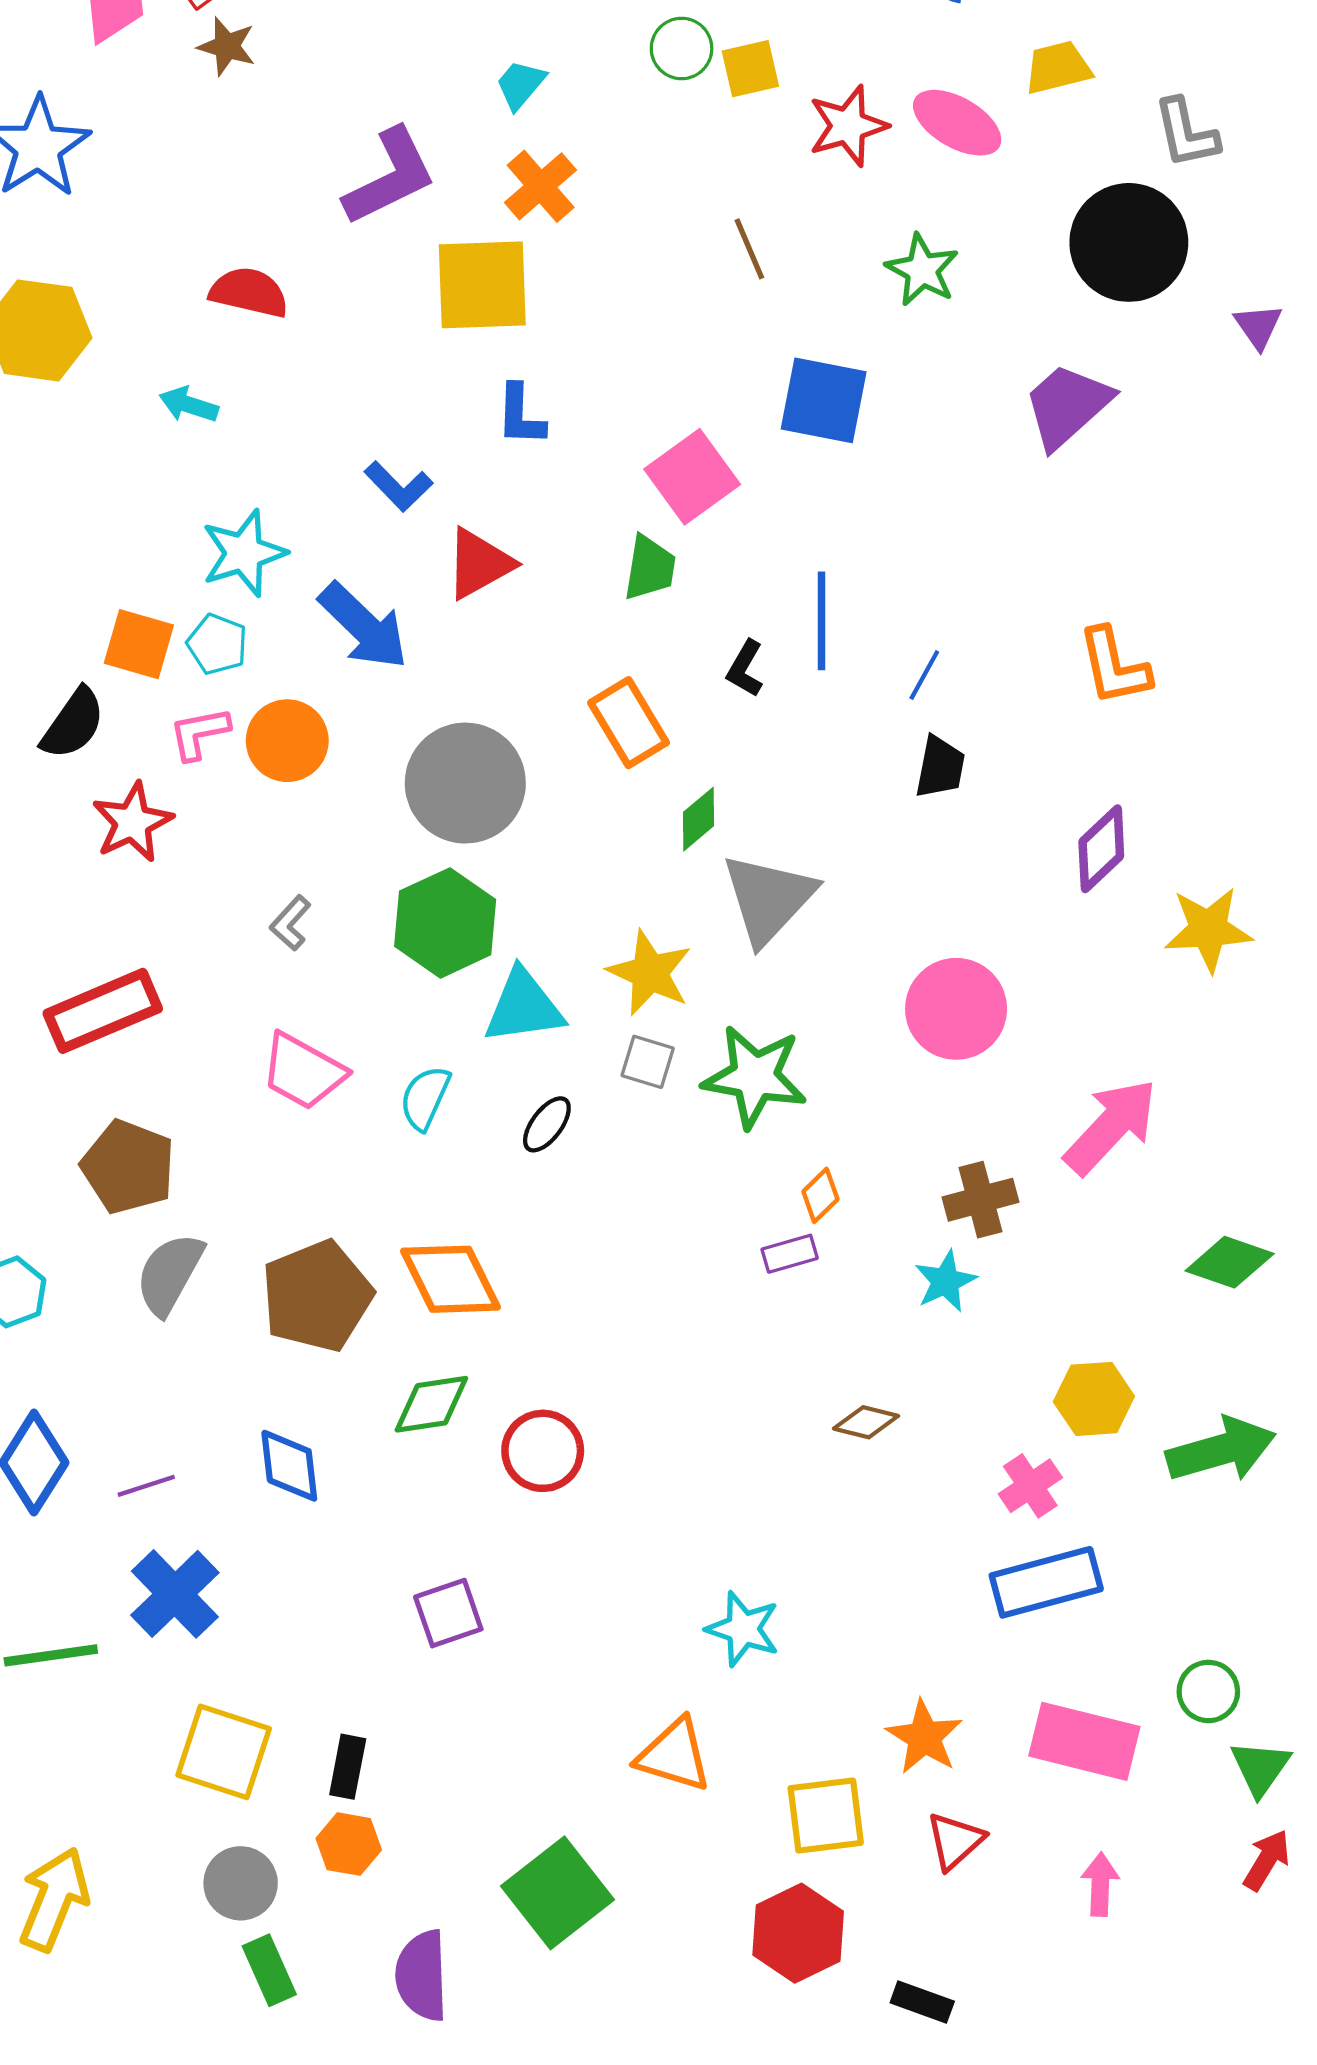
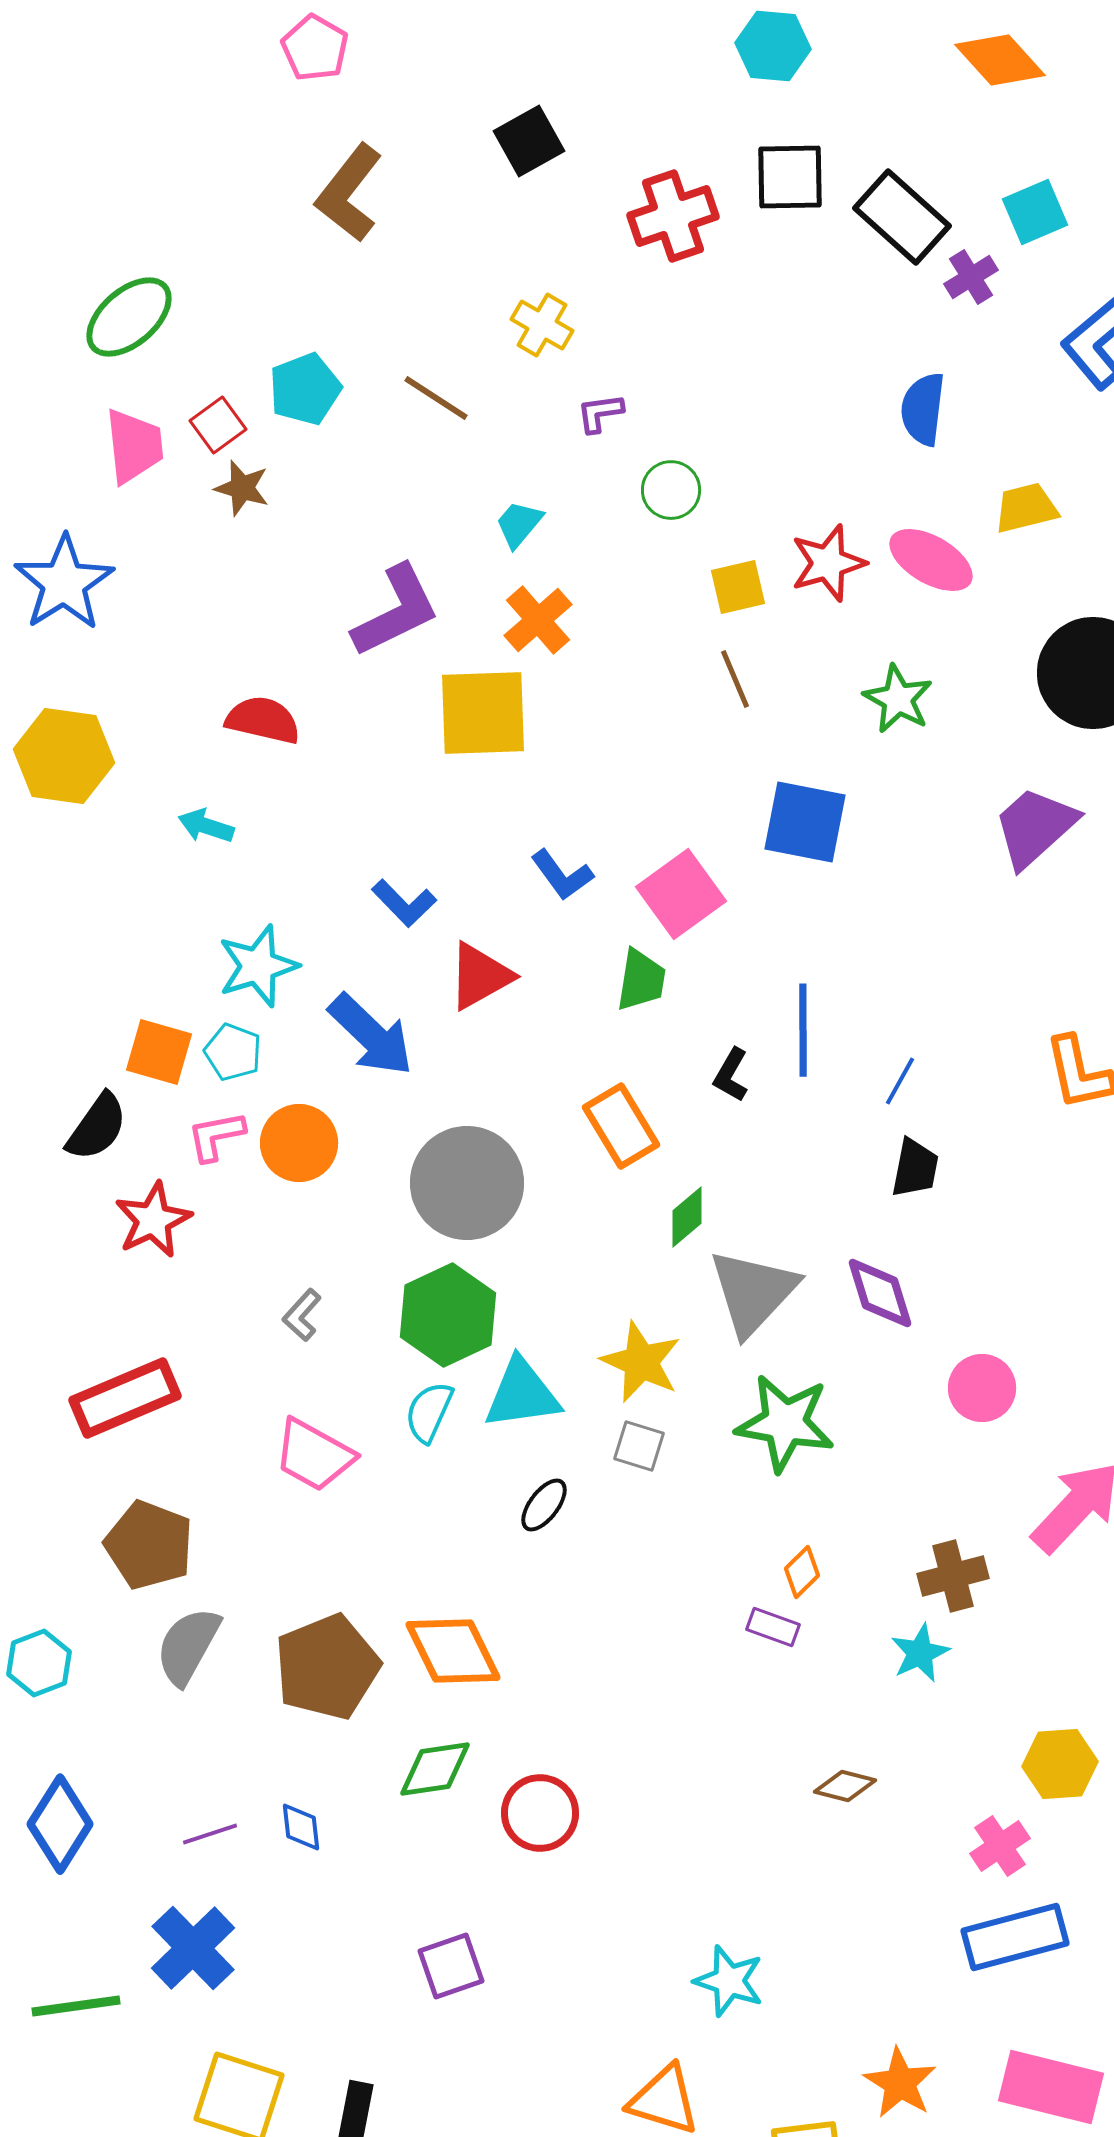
yellow square: (750, 69) -> (738, 587), moved
blue L-shape: (520, 415) -> (562, 875), moved, turned -38
purple diamond: (1101, 849) -> (880, 1293), moved, turned -64
pink circle: (956, 1009) -> (982, 1388), moved, size x0.7
green star: (755, 1077) -> (785, 1423), moved
cyan semicircle: (425, 1098) -> (429, 1412), moved
purple rectangle: (790, 1254) -> (773, 1627), turned 36
blue diamond: (289, 1466) -> (301, 1827), size x0.7
purple line: (146, 1486) -> (210, 1834), moved

